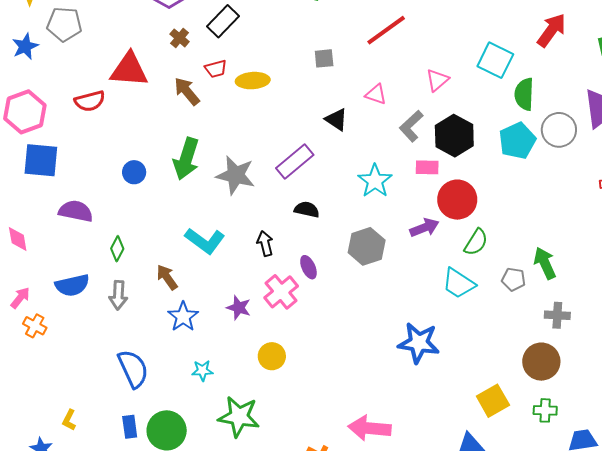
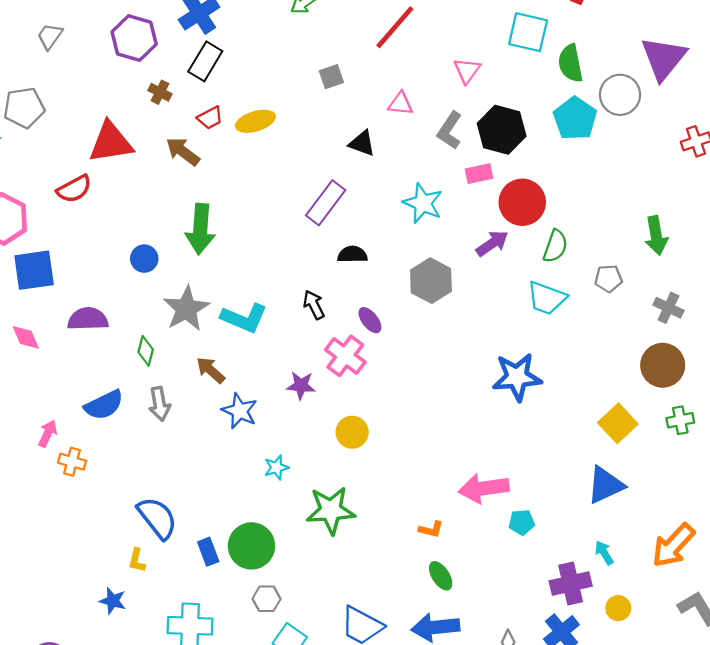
gray star: (236, 175) -> (186, 309), moved, turned -30
pink diamond: (18, 239) -> (26, 337), moved
green arrow: (545, 263) -> (656, 236), moved, turned -152
gray cross: (557, 315) -> (668, 308), turned 35
blue semicircle: (133, 369) -> (157, 518), moved

